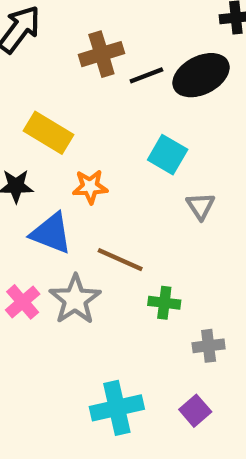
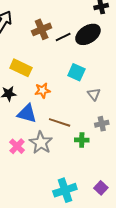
gray cross: (209, 346) -> (102, 124), moved

